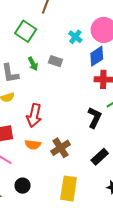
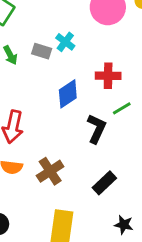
cyan cross: (75, 37) -> (65, 42), moved
blue diamond: (97, 56) -> (68, 94), moved

